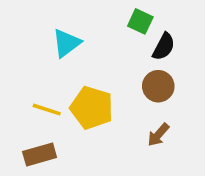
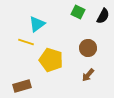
black semicircle: (164, 47) -> (103, 16), moved
yellow line: (47, 110) -> (26, 42), moved

